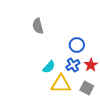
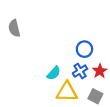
gray semicircle: (38, 26) -> (14, 28), moved

